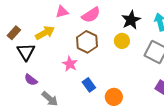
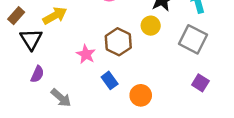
brown hexagon: (87, 42) -> (118, 42), moved
purple semicircle: (31, 80) -> (37, 74), turned -104

